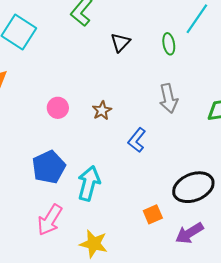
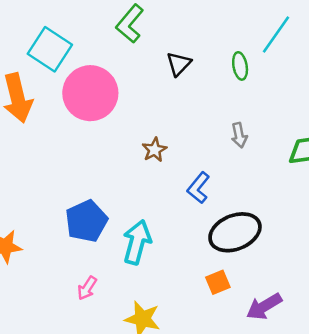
gray arrow: (169, 98) -> (239, 135), size x0.7
pink circle: (58, 108) -> (90, 93), moved, size x2.0
black ellipse: (193, 187) -> (235, 232), moved
pink arrow: (50, 220) -> (87, 288), size x0.6

